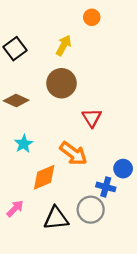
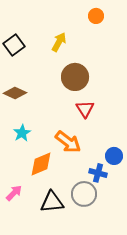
orange circle: (92, 17) -> (96, 16), moved
brown circle: (61, 83) -> (75, 77), moved

